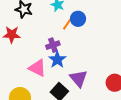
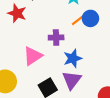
blue star: (57, 60) -> (73, 58), moved
pink triangle: (37, 68) -> (33, 56), turned 42

